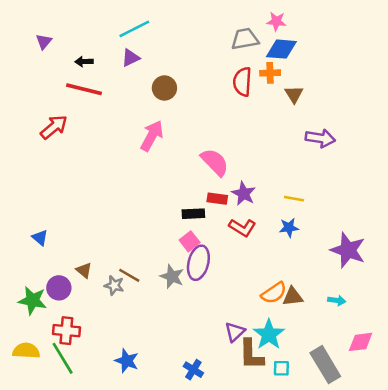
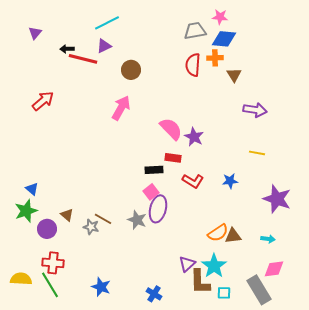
red line: (84, 89) -> (83, 59), moved
purple star: (244, 194) -> (194, 137), moved
yellow line: (294, 199) -> (257, 153), moved
green star: (32, 300) -> (26, 211), moved, turned -30
pink diamond: (361, 342) -> (274, 269), moved

